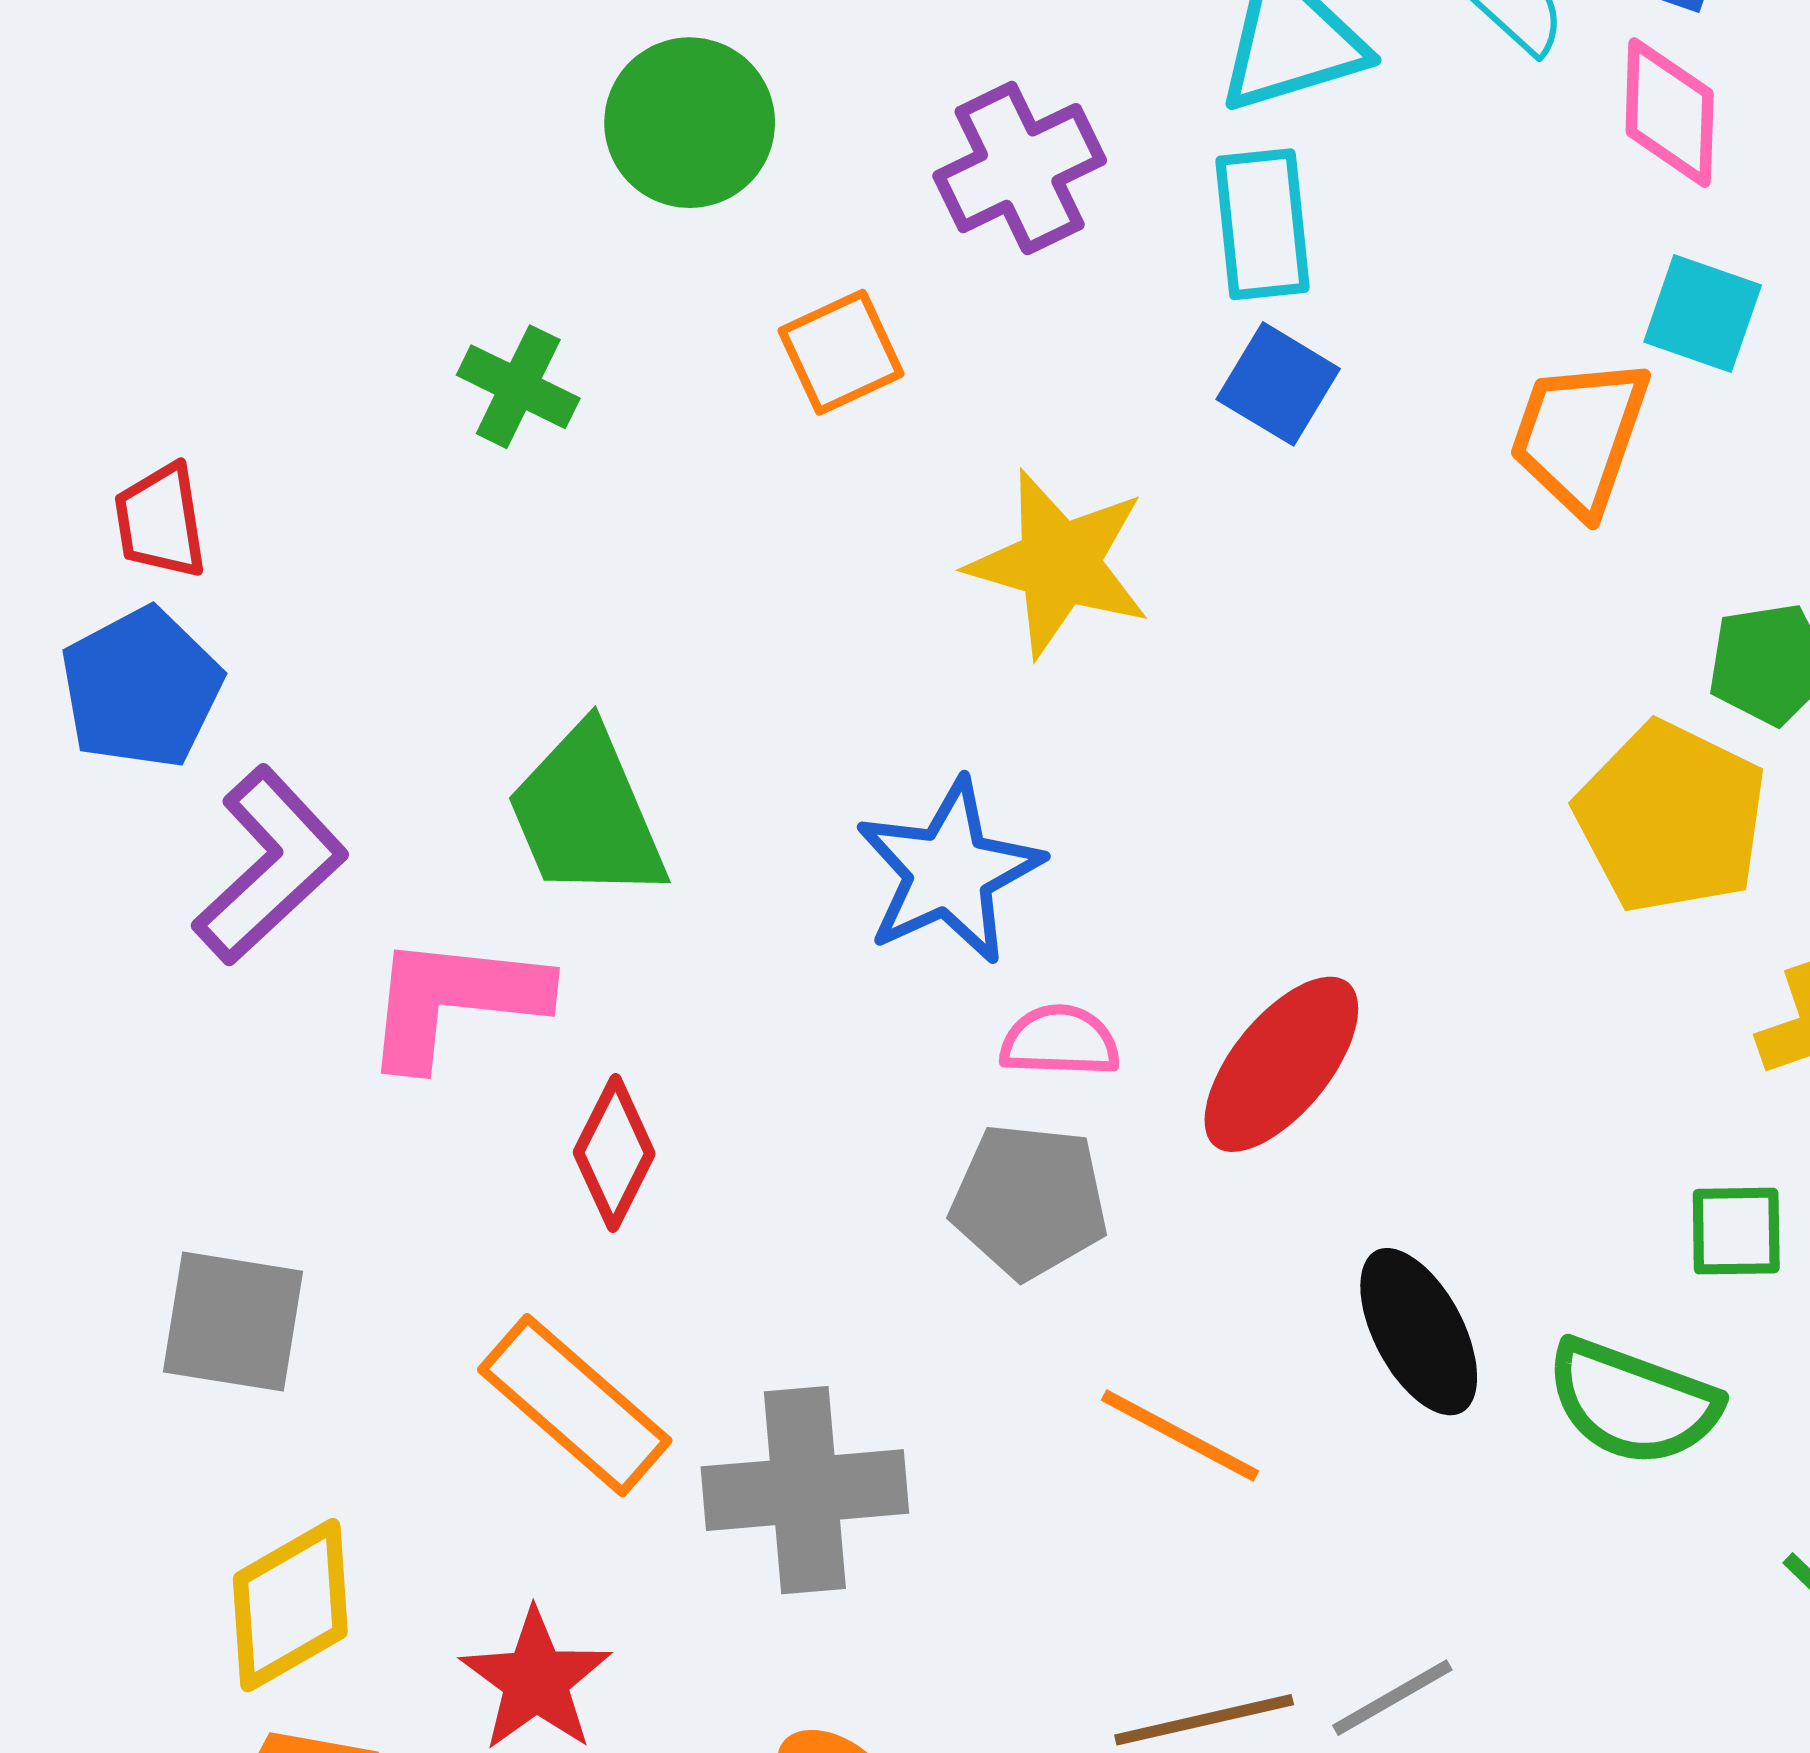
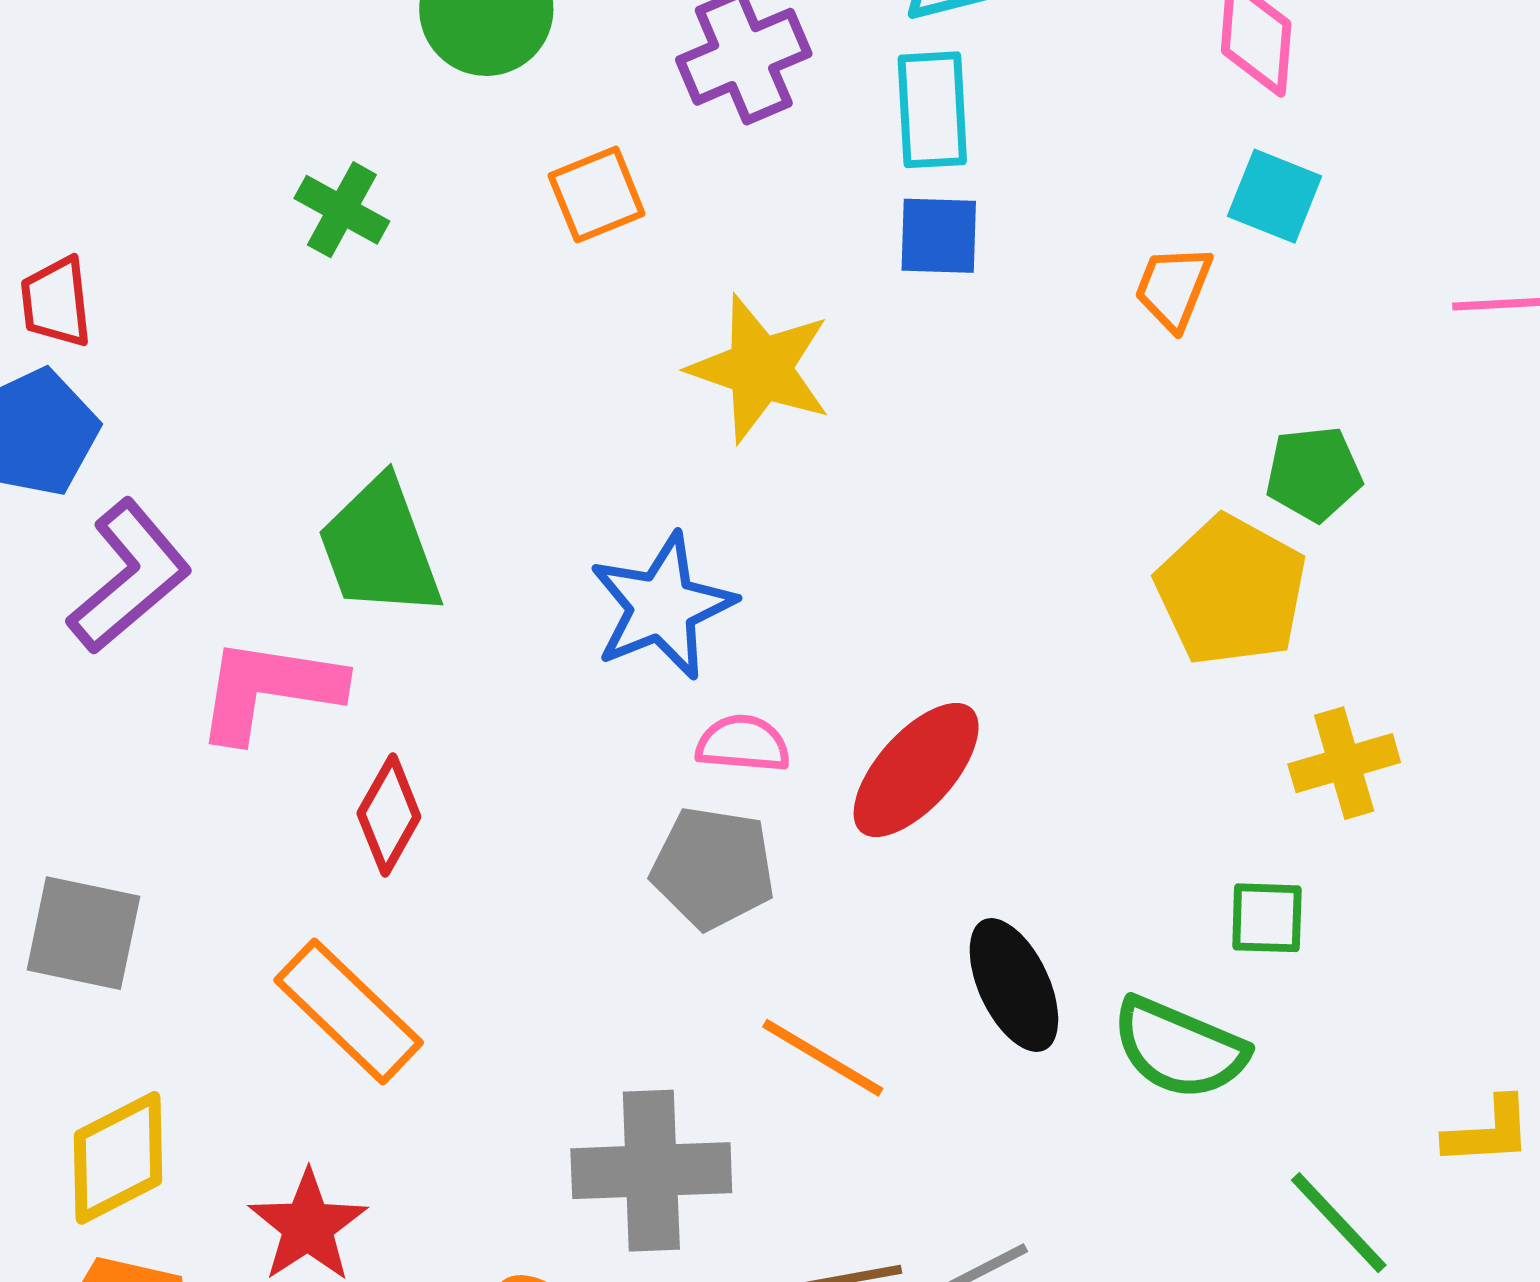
blue square: (1278, 384) -> (939, 236), turned -32
orange trapezoid: (1580, 436) -> (1173, 288), size x0.7
gray cross: (805, 1490) -> (651, 1171), moved

